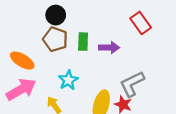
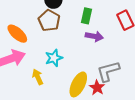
green rectangle: (83, 42) -> (87, 16), moved

